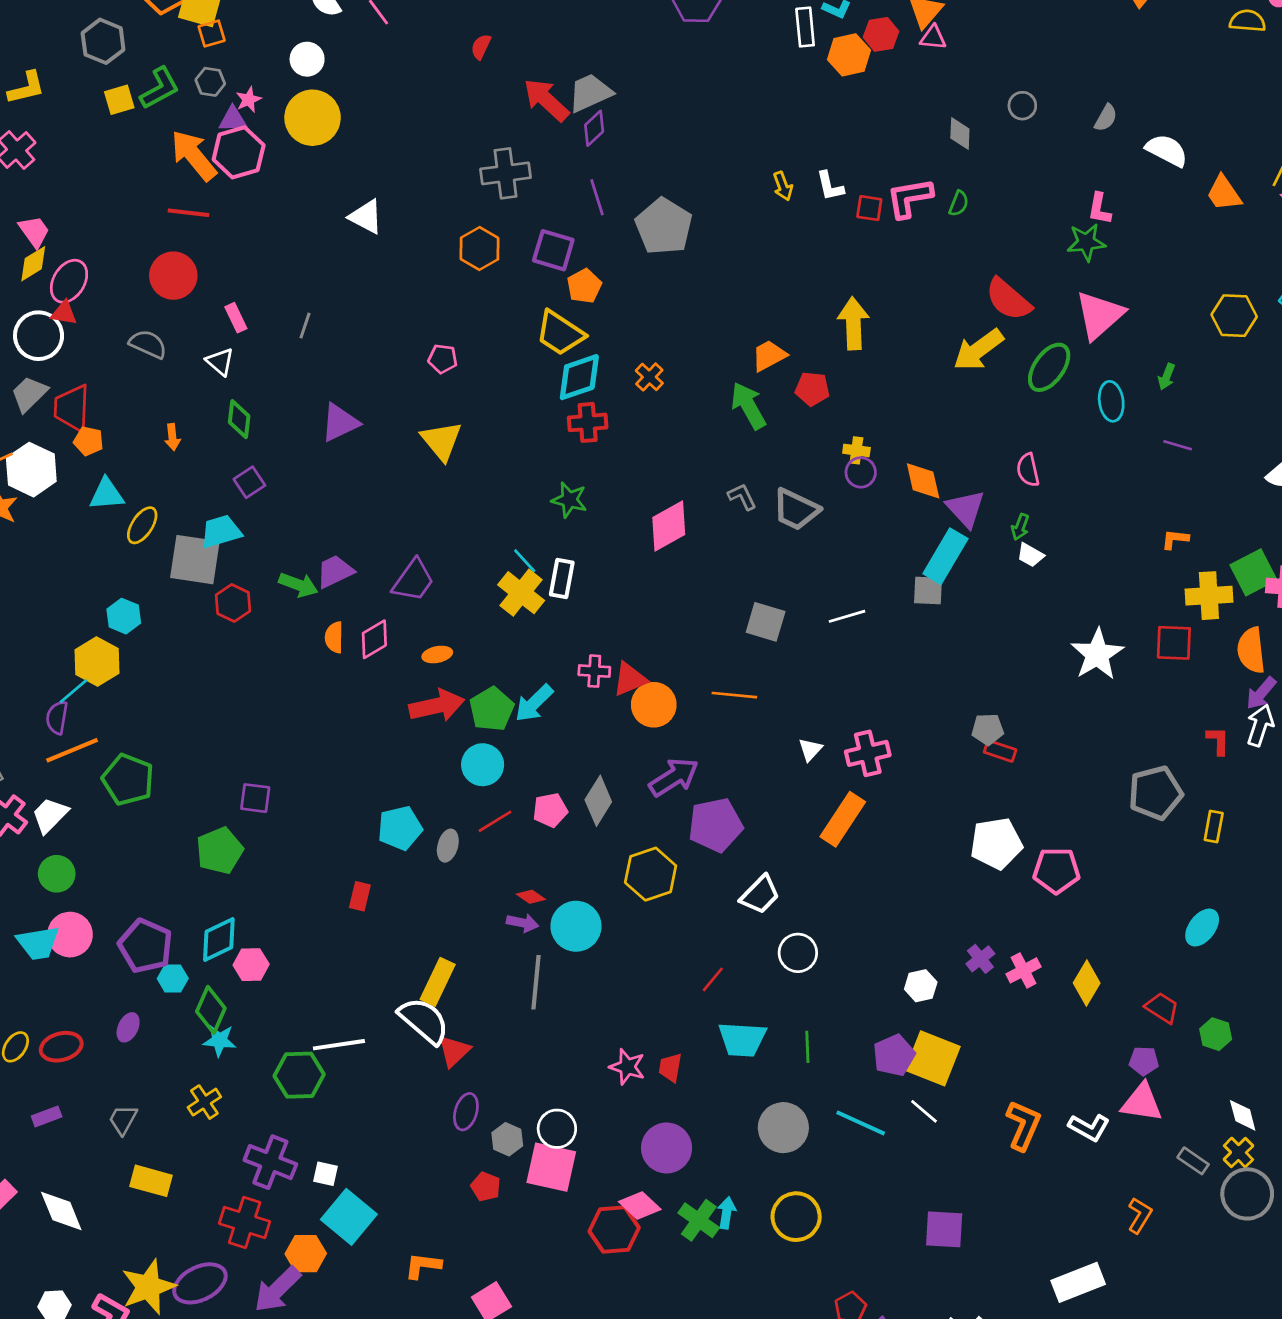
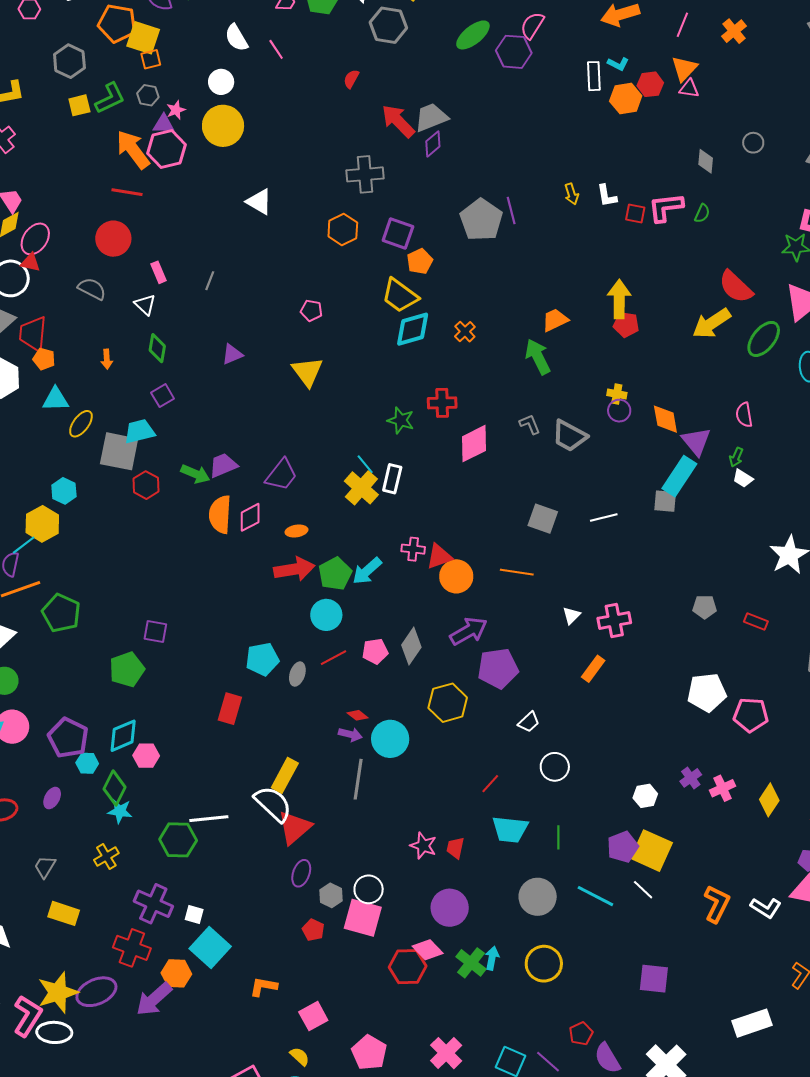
purple line: (597, 197) -> (511, 210), moved
red pentagon: (812, 389) -> (626, 325), moved
red cross: (588, 422) -> (442, 403), moved
purple triangle: (340, 423) -> (232, 354), size x0.7
orange semicircle: (334, 637) -> (220, 514), size x1.6
red rectangle: (1000, 751) -> (756, 621), moved
orange rectangle: (843, 819) -> (593, 669), size x0.7
white trapezoid: (760, 895) -> (529, 722), size x0.7
red rectangle: (360, 896) -> (230, 709), size x1.4
red triangle: (454, 1051) -> (295, 828), size x1.4

